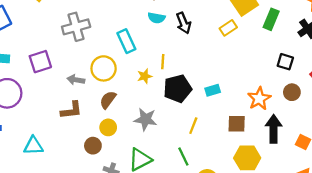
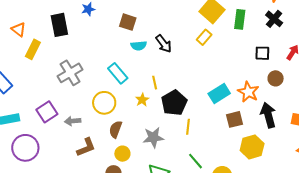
gray arrow: (76, 80) -> (73, 121), moved
cyan rectangle: (213, 90) -> (219, 94), moved, size x1.5
yellow line: (193, 126) -> (188, 127), moved

